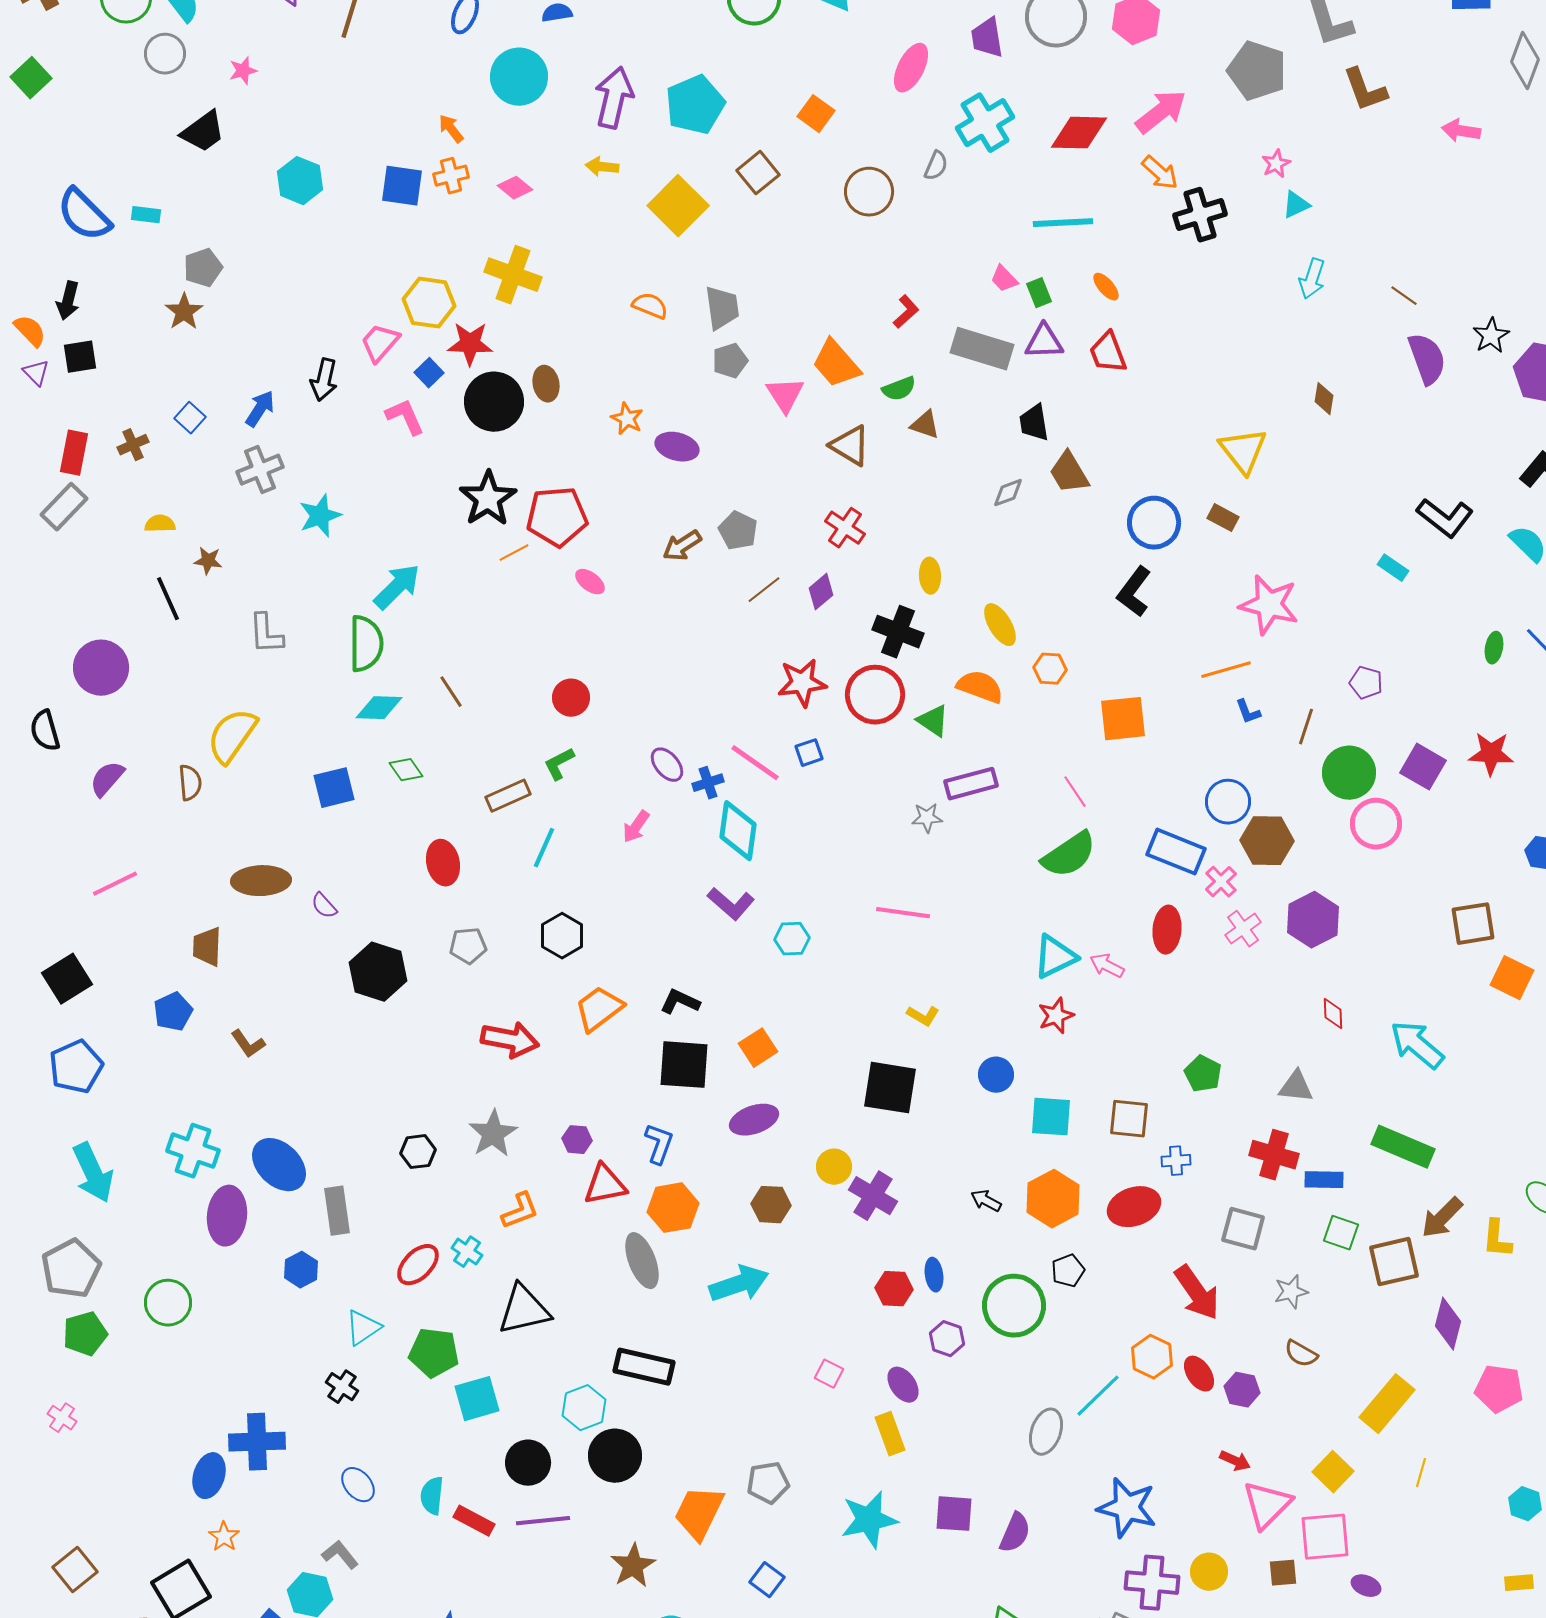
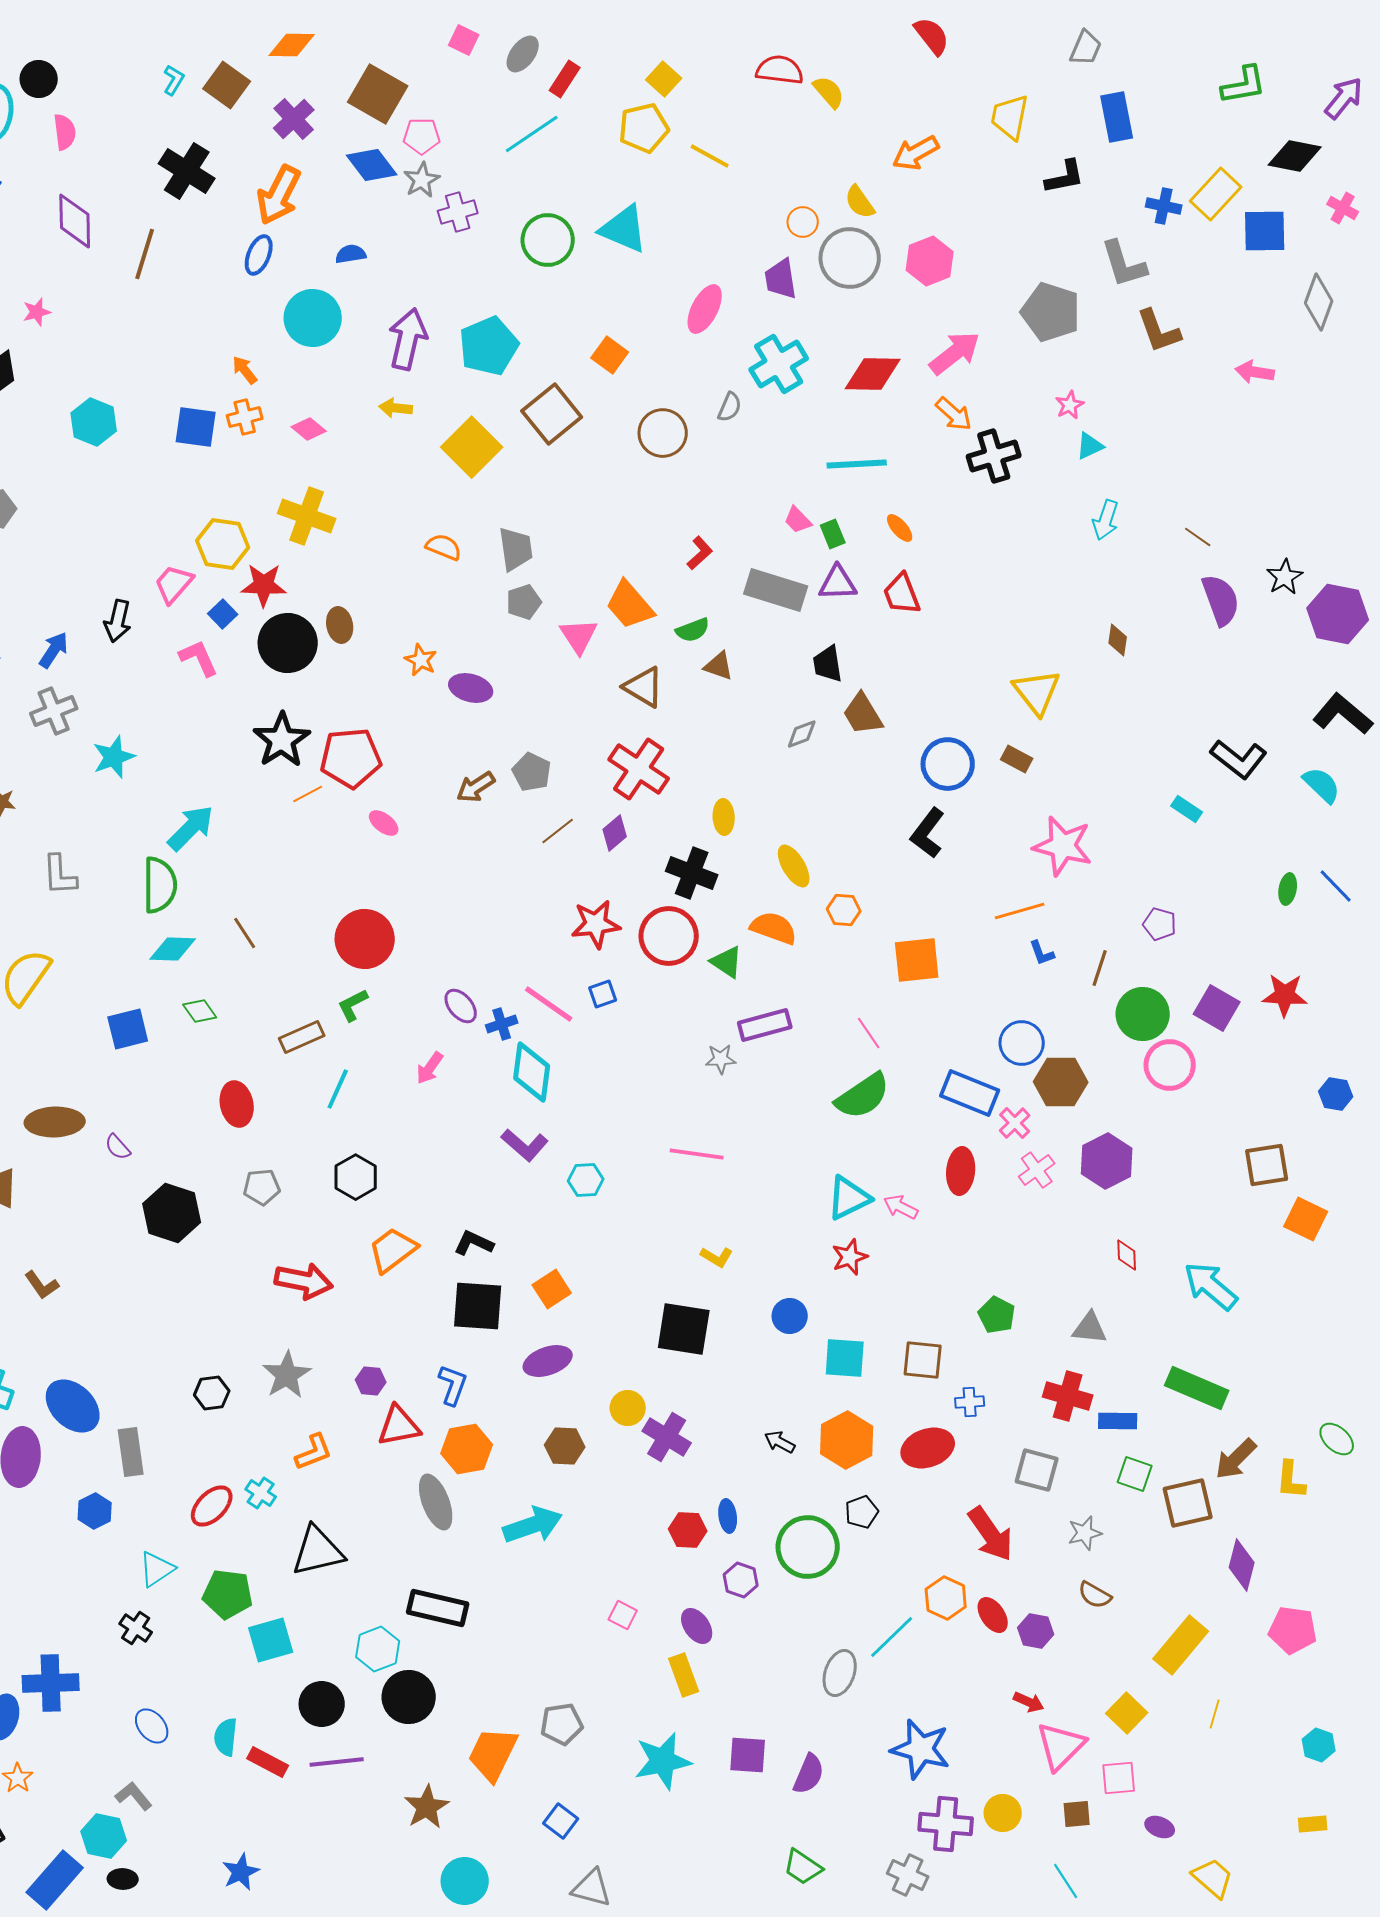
brown square: (758, 173) -> (552, 414), size x1.4
red cross: (845, 528) -> (639, 769), size x1.5
red circle: (571, 698) -> (365, 939), size x1.6
pink square: (1325, 1537) -> (1119, 1778), size x0.7

